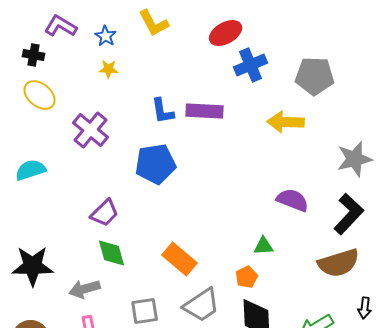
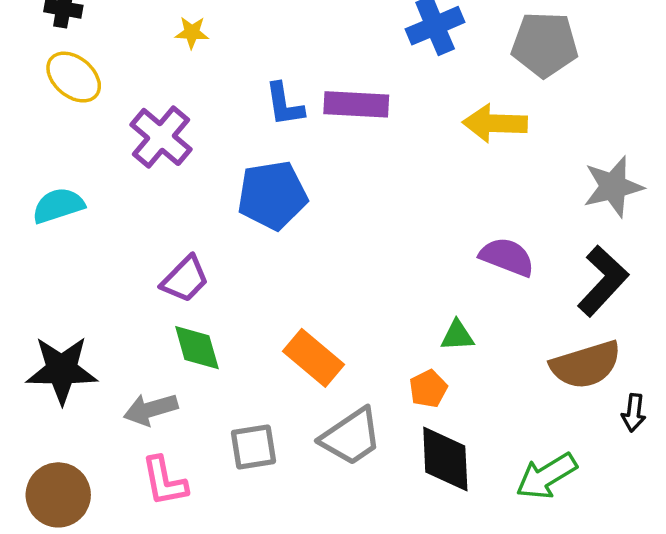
black arrow: (365, 308) -> (634, 413), moved

